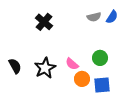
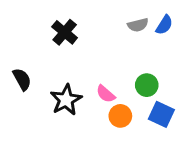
black semicircle: (15, 66) -> (22, 79), moved
blue square: (102, 85) -> (161, 114), moved, turned 30

